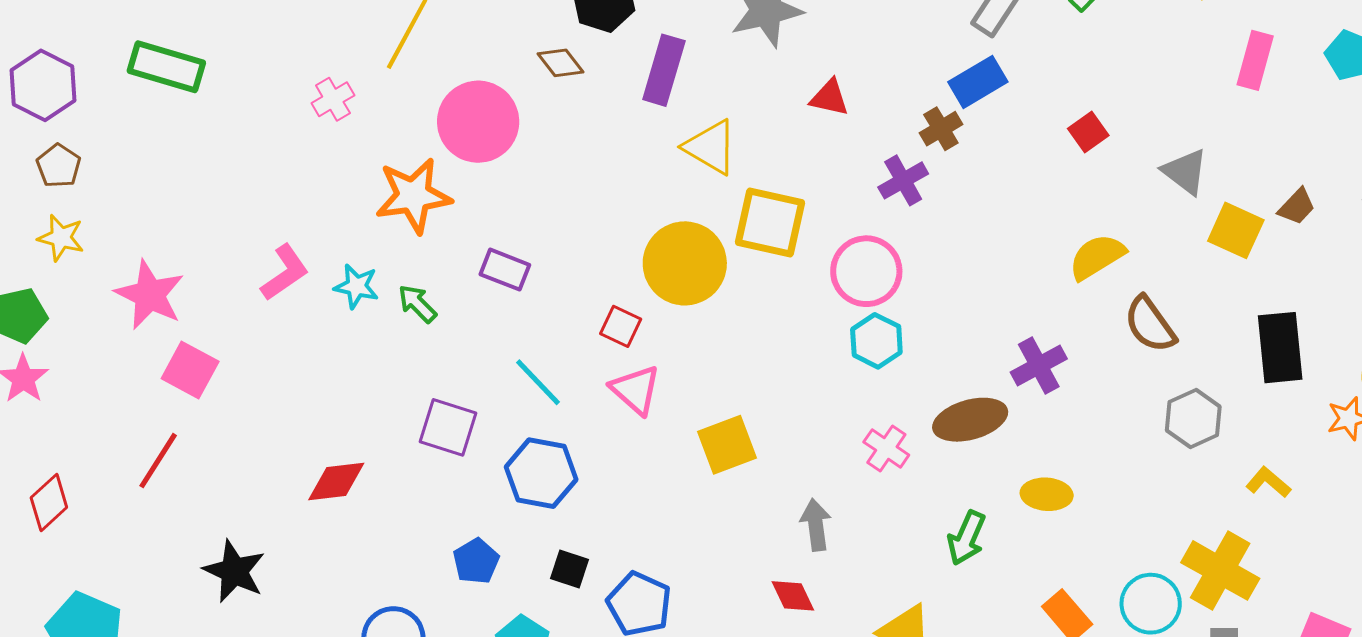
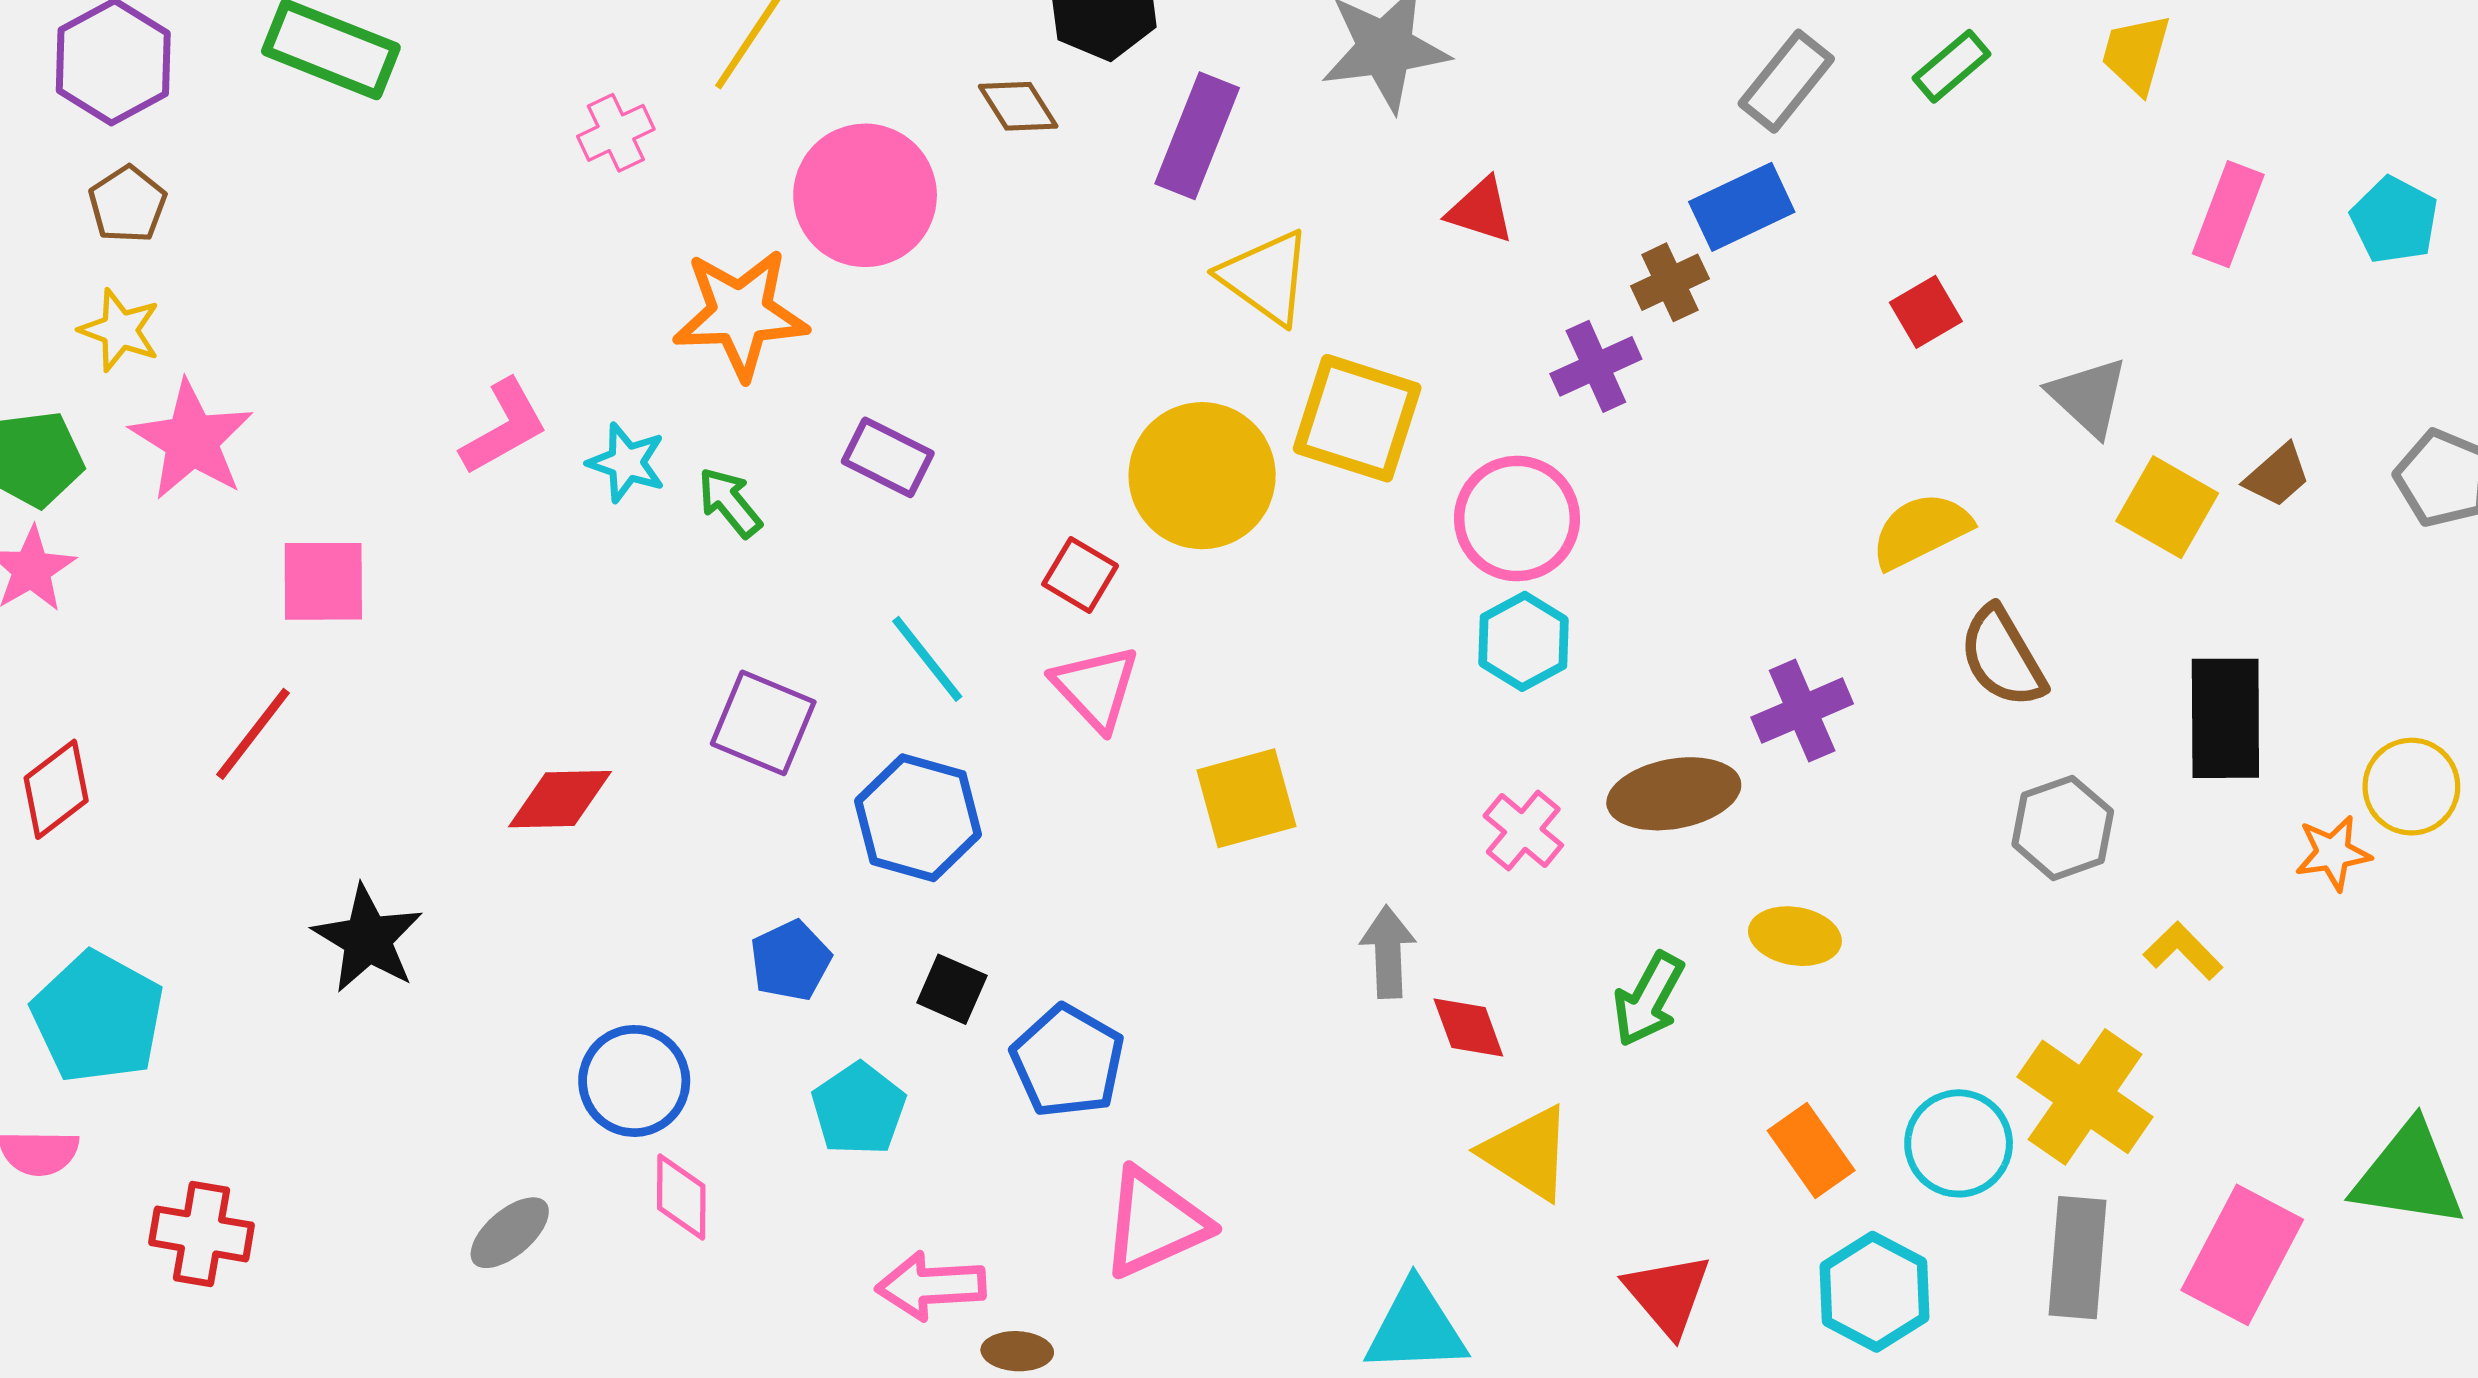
pink star: (150, 295) -> (192, 440), moved
pink square: (190, 370) -> (323, 581), turned -34
red diamond: (793, 596) -> (1468, 1028), moved

